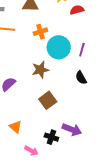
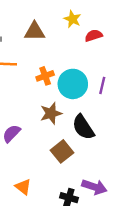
orange cross: (40, 32) -> (45, 76), moved
black semicircle: (81, 78) -> (83, 127), moved, size x1.5

